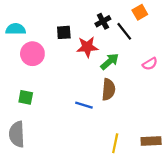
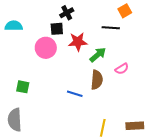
black cross: (103, 21) -> (67, 13), moved
black line: (124, 31) -> (111, 28), turned -48
pink circle: (32, 54) -> (46, 48), moved
pink semicircle: (150, 64) -> (122, 69), moved

